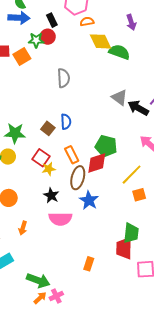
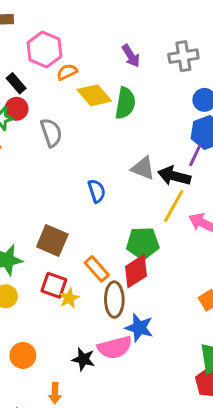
green semicircle: (119, 52) -> (125, 103), turned 95
gray semicircle: (63, 78) -> (51, 133), moved
blue semicircle: (66, 122) -> (97, 191), moved
brown square: (48, 128) -> (52, 240), size x1.5
yellow line: (132, 175) -> (174, 206), moved
black star: (51, 195) -> (83, 359), moved
pink semicircle: (60, 219) -> (115, 348), moved

